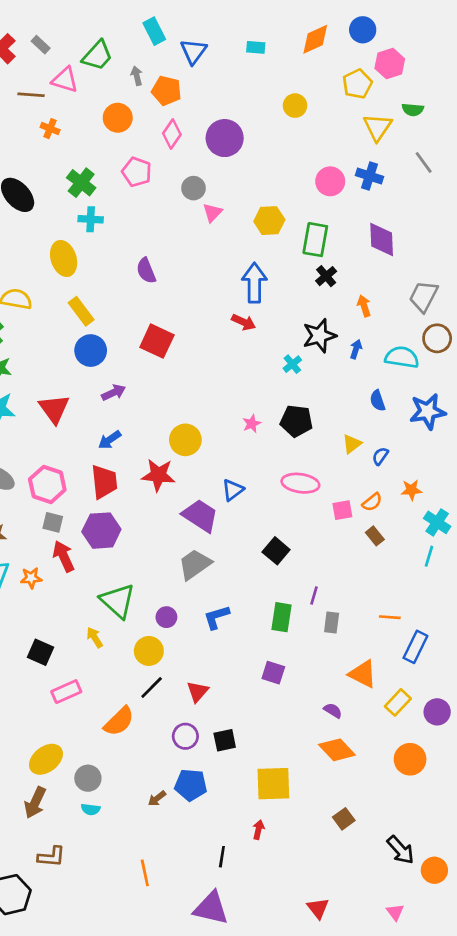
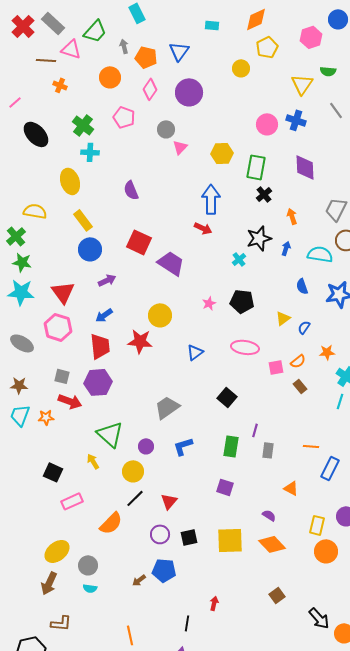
blue circle: (363, 30) -> (338, 19), moved
gray rectangle: (41, 45) -> (53, 23), size x1.6
blue triangle: (194, 51) -> (179, 51), moved
yellow pentagon: (357, 84) -> (267, 47), moved
pink hexagon: (47, 485) -> (58, 327), moved
purple trapezoid: (200, 516) -> (171, 263), moved
red arrow: (64, 556) -> (70, 401), turned 135
orange triangle: (363, 674) -> (291, 488), size x0.7
yellow rectangle: (398, 702) -> (317, 525), moved, turned -30
yellow square: (273, 784) -> (230, 540), moved

